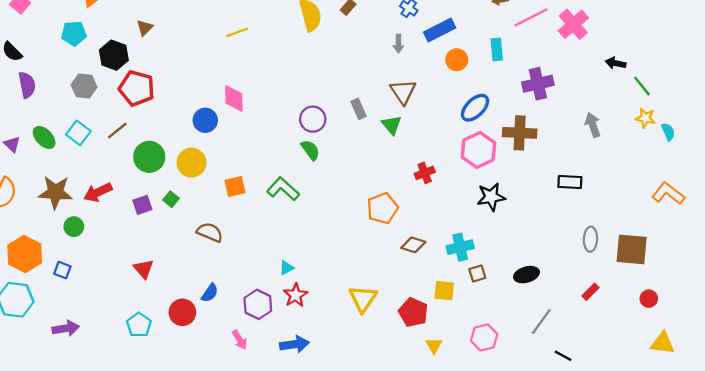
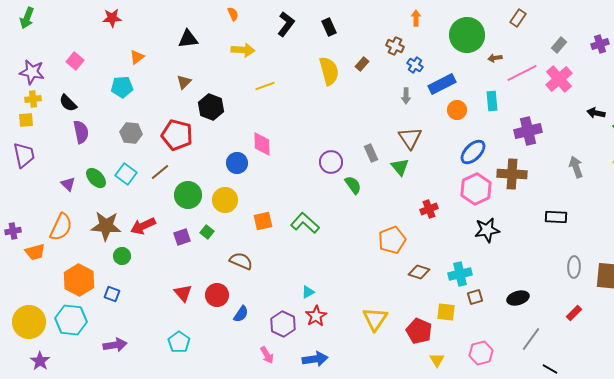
black hexagon: (114, 55) -> (211, 107), moved
green semicircle: (310, 150) -> (353, 185), moved
red circle: (182, 312) -> (217, 295), moved

